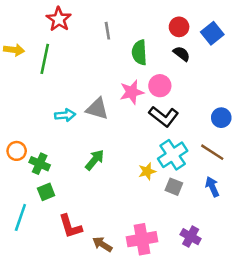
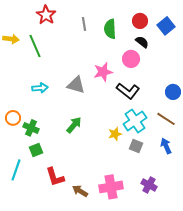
green semicircle: (139, 52) -> (110, 29), moved
green line: (45, 59) -> (35, 46), turned -35
pink circle: (160, 86) -> (131, 59), moved
cyan arrow: (65, 115) -> (40, 88), moved

